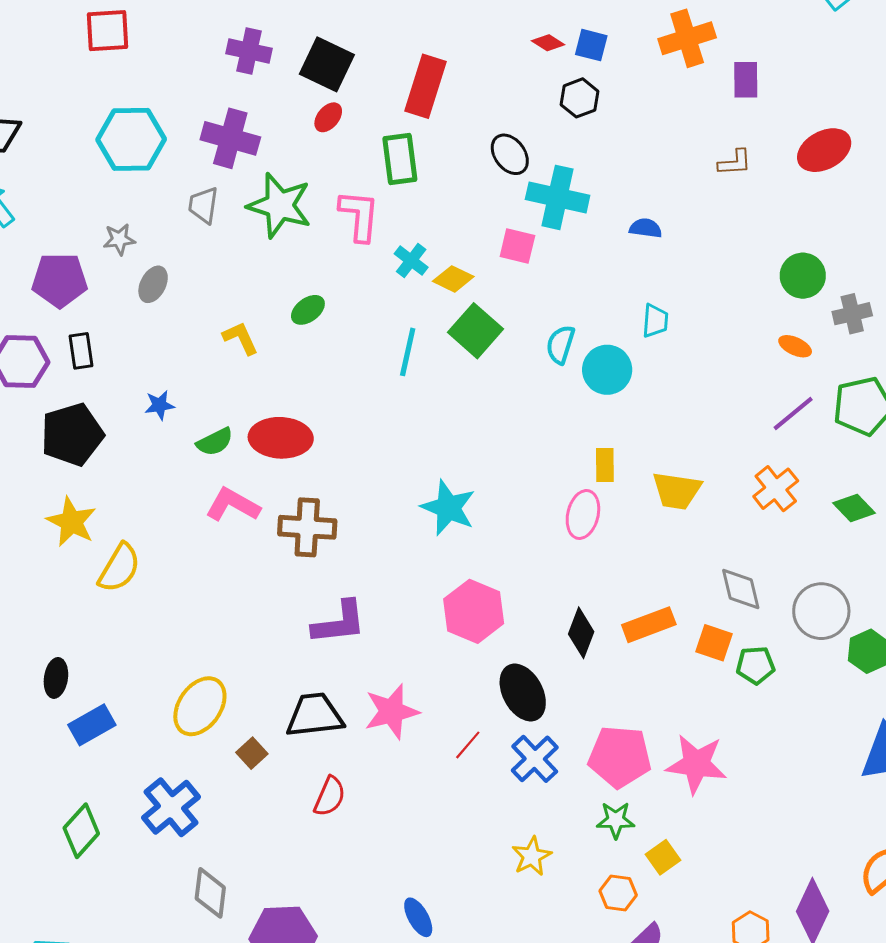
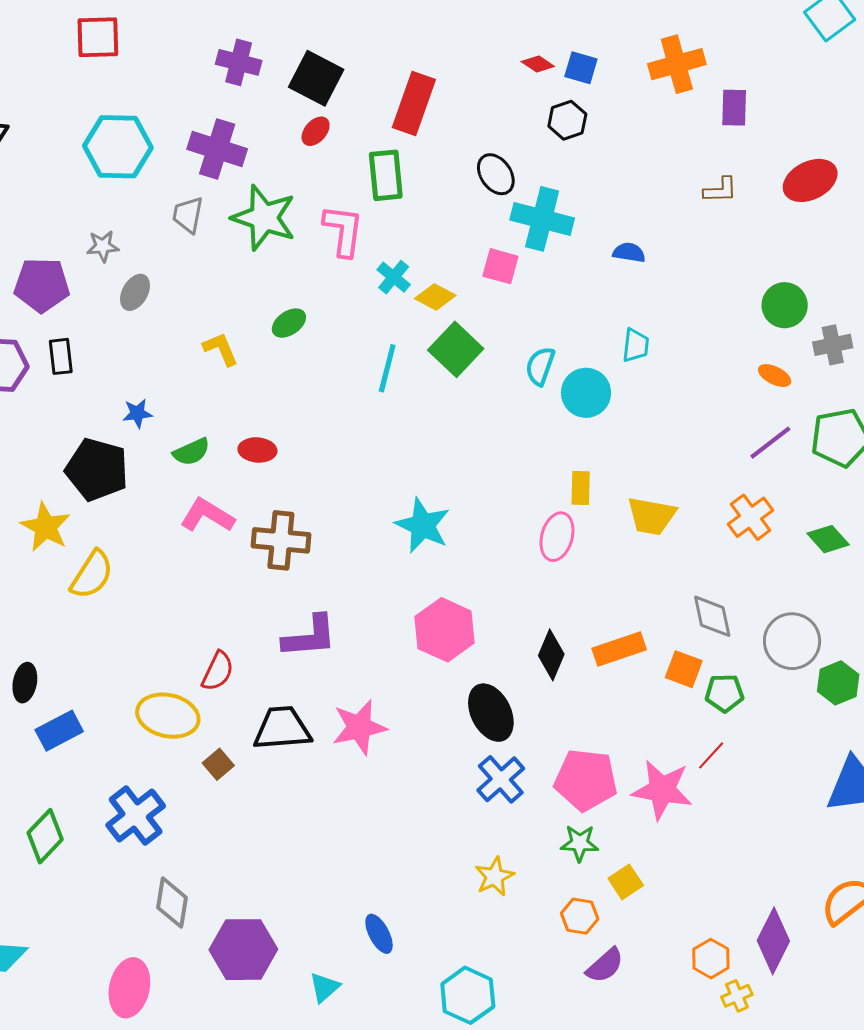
black pentagon: (72, 435) -> (97, 469), moved, turned 30
red ellipse: (281, 438) -> (257, 450), size x0.6
yellow ellipse: (200, 706) -> (168, 716), turned 66
red line: (468, 745) -> (711, 755), moved
red semicircle: (330, 796) -> (218, 671), moved

